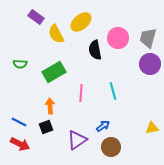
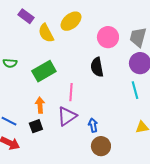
black semicircle: (95, 50) -> (97, 67), moved
cyan line: (113, 91) -> (135, 90), moved
blue arrow: (103, 126) -> (93, 125), turned -64
purple triangle: (77, 140) -> (67, 116), moved

